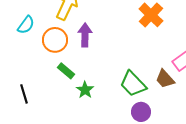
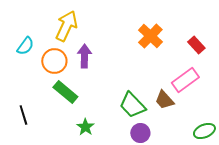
green rectangle: (66, 71) -> (65, 92), size x1.4
green star: (85, 90) -> (85, 127), moved

